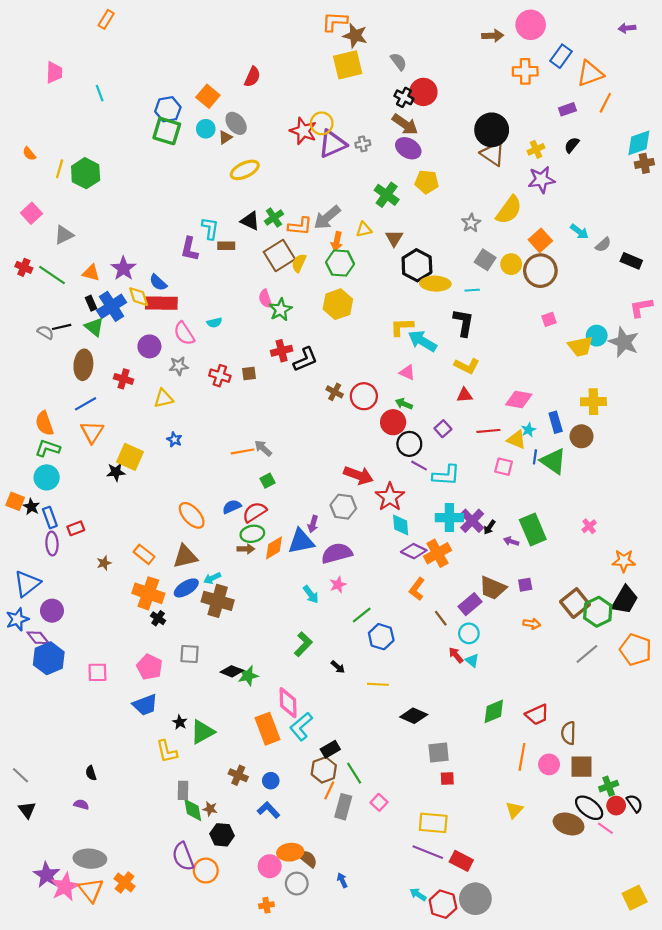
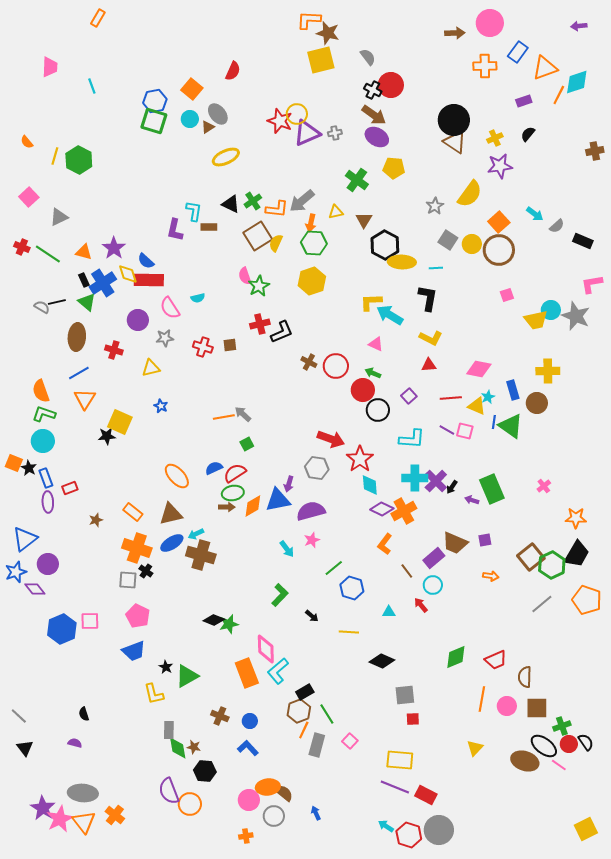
cyan diamond: (639, 143) -> (577, 82), moved
purple line: (419, 466) -> (447, 430), moved
gray square: (190, 654) -> (128, 580), moved
blue hexagon: (49, 658) -> (62, 629), moved
cyan triangle: (472, 660) -> (389, 612), moved, turned -40

